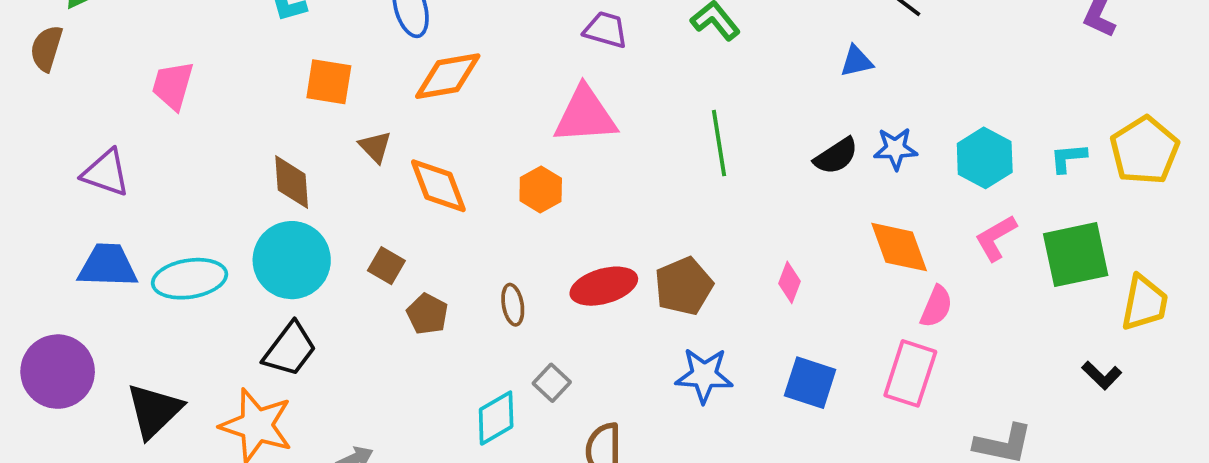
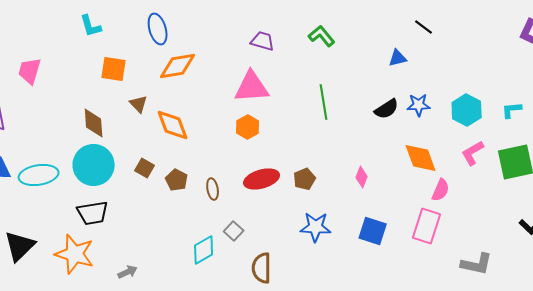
orange hexagon: (541, 189) -> (248, 127), moved
brown pentagon: (684, 286) -> (305, 179), size x0.7
brown pentagon: (427, 314) -> (177, 180), moved
black trapezoid: (290, 349) -> (93, 213), turned 44

